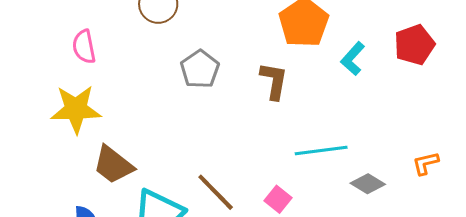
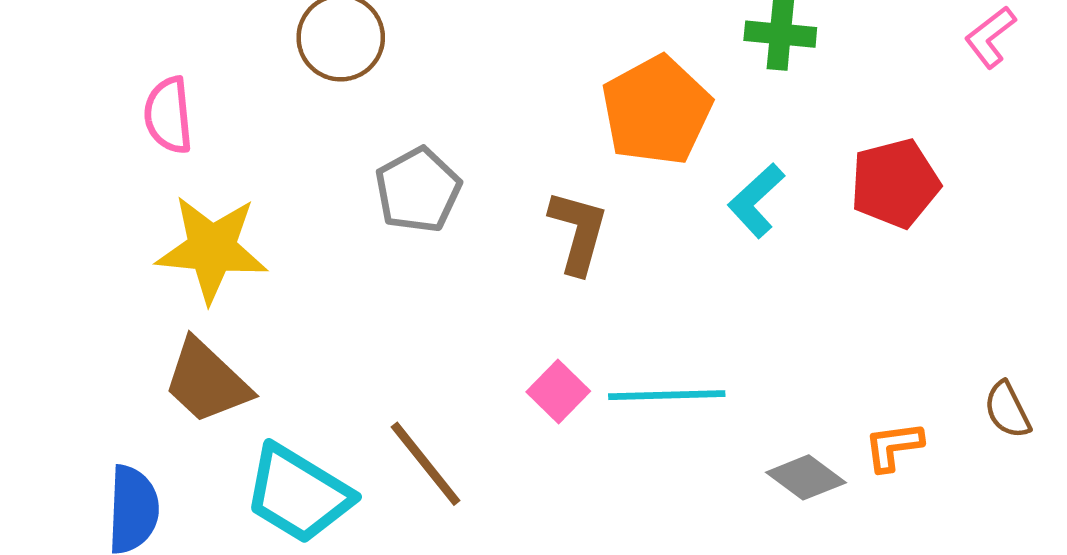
yellow star: (76, 109) -> (212, 249), moved
gray diamond: (368, 184) -> (806, 477), moved
pink square: (278, 199) -> (558, 392), moved

